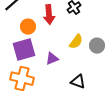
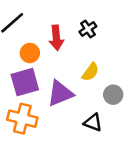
gray circle: (97, 46) -> (113, 95), moved
purple triangle: (52, 59) -> (60, 93), size x1.6

